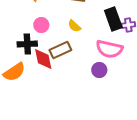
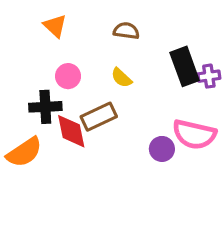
pink semicircle: (109, 49) -> (194, 134), moved

